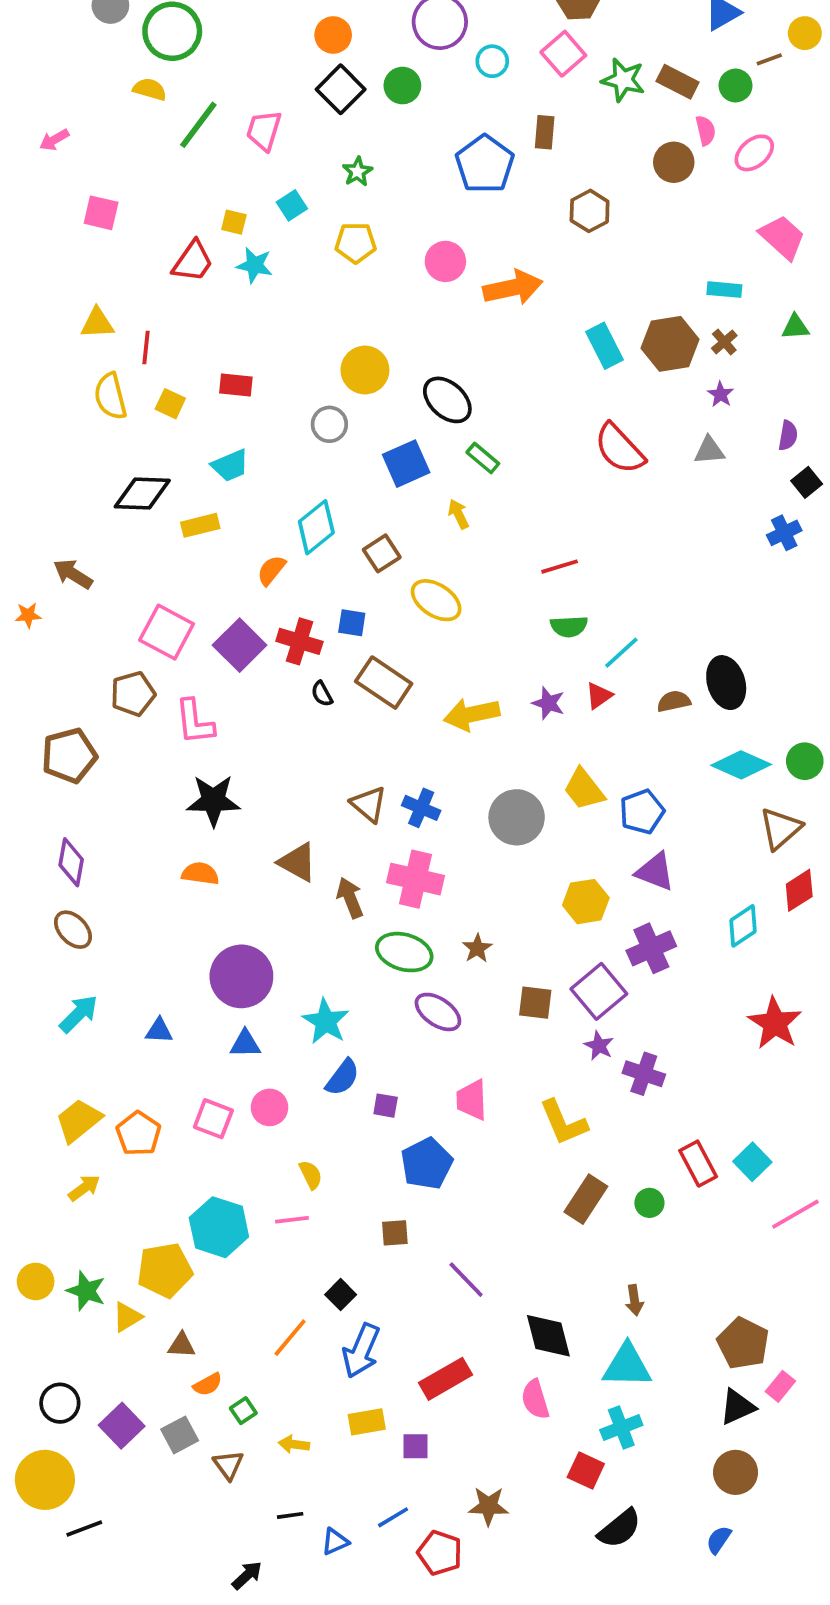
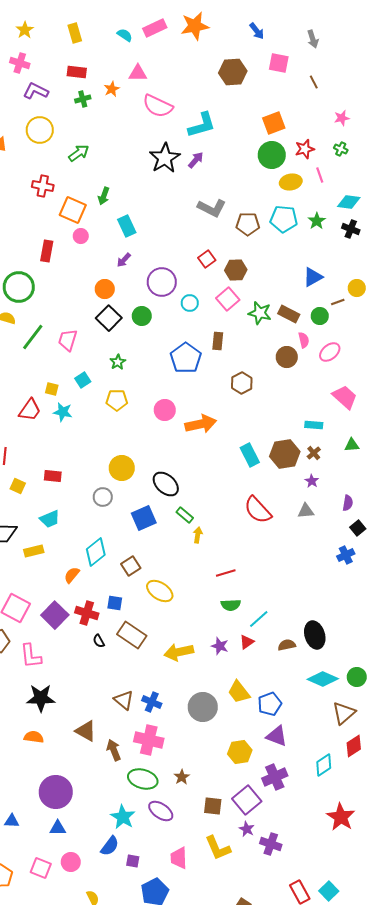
yellow arrow: (459, 514) -> (198, 535), moved, turned 35
cyan star: (326, 1021) -> (123, 817), moved
yellow L-shape: (563, 1122) -> (218, 848), moved

